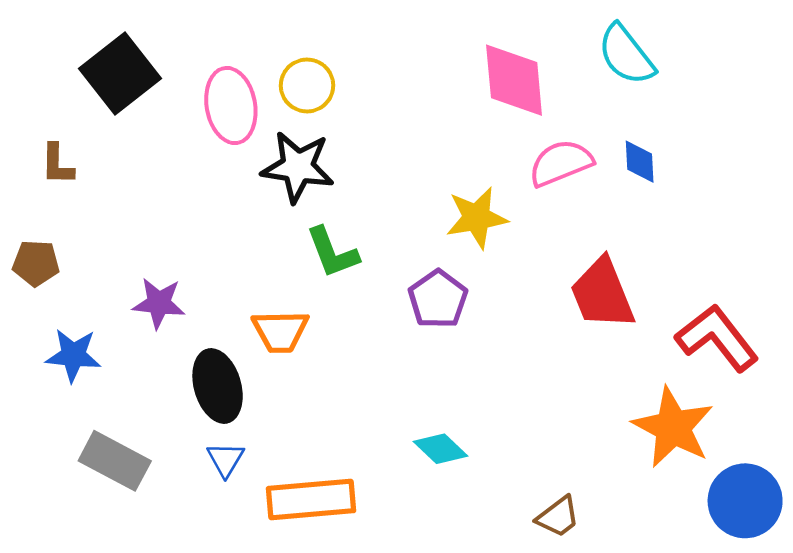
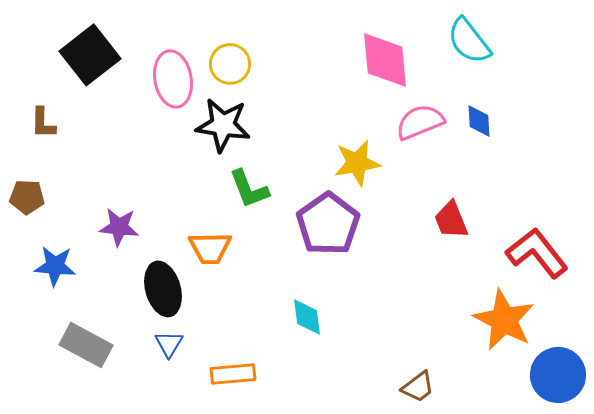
red trapezoid: (602, 294) -> (451, 220), size x0.7
purple pentagon: (438, 299) -> (328, 224), size x1.4
cyan diamond: (441, 449) -> (307, 317), moved, turned 39
orange rectangle: (311, 500) -> (233, 374), size x0.7

